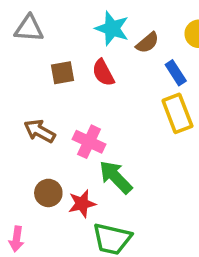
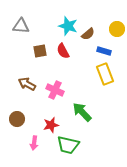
blue rectangle: (176, 73) -> (104, 51), turned -40
green arrow: (116, 177) -> (82, 112), moved
brown circle: (48, 193) -> (17, 119), moved
pink arrow: (17, 239) -> (34, 143), moved

